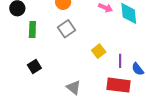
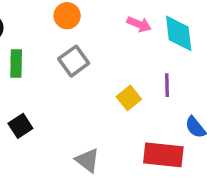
purple line: (120, 61) -> (167, 85), moved

